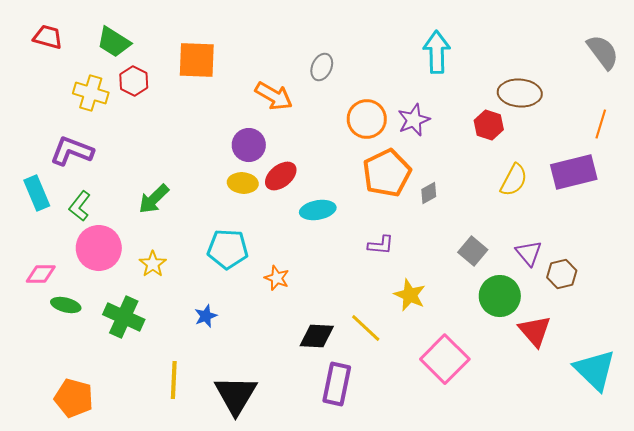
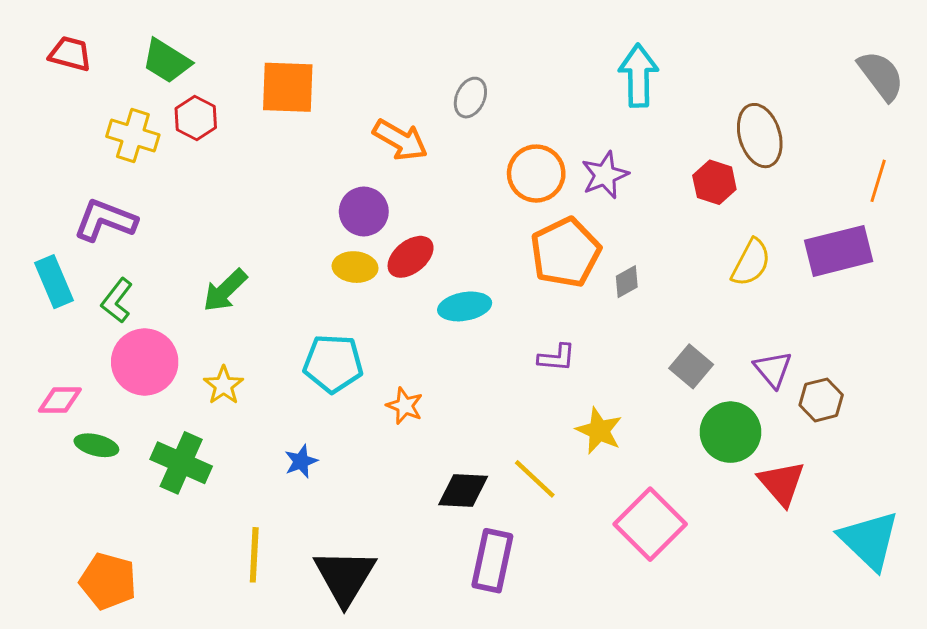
brown ellipse: (520, 93) -> (760, 136), turned 69

